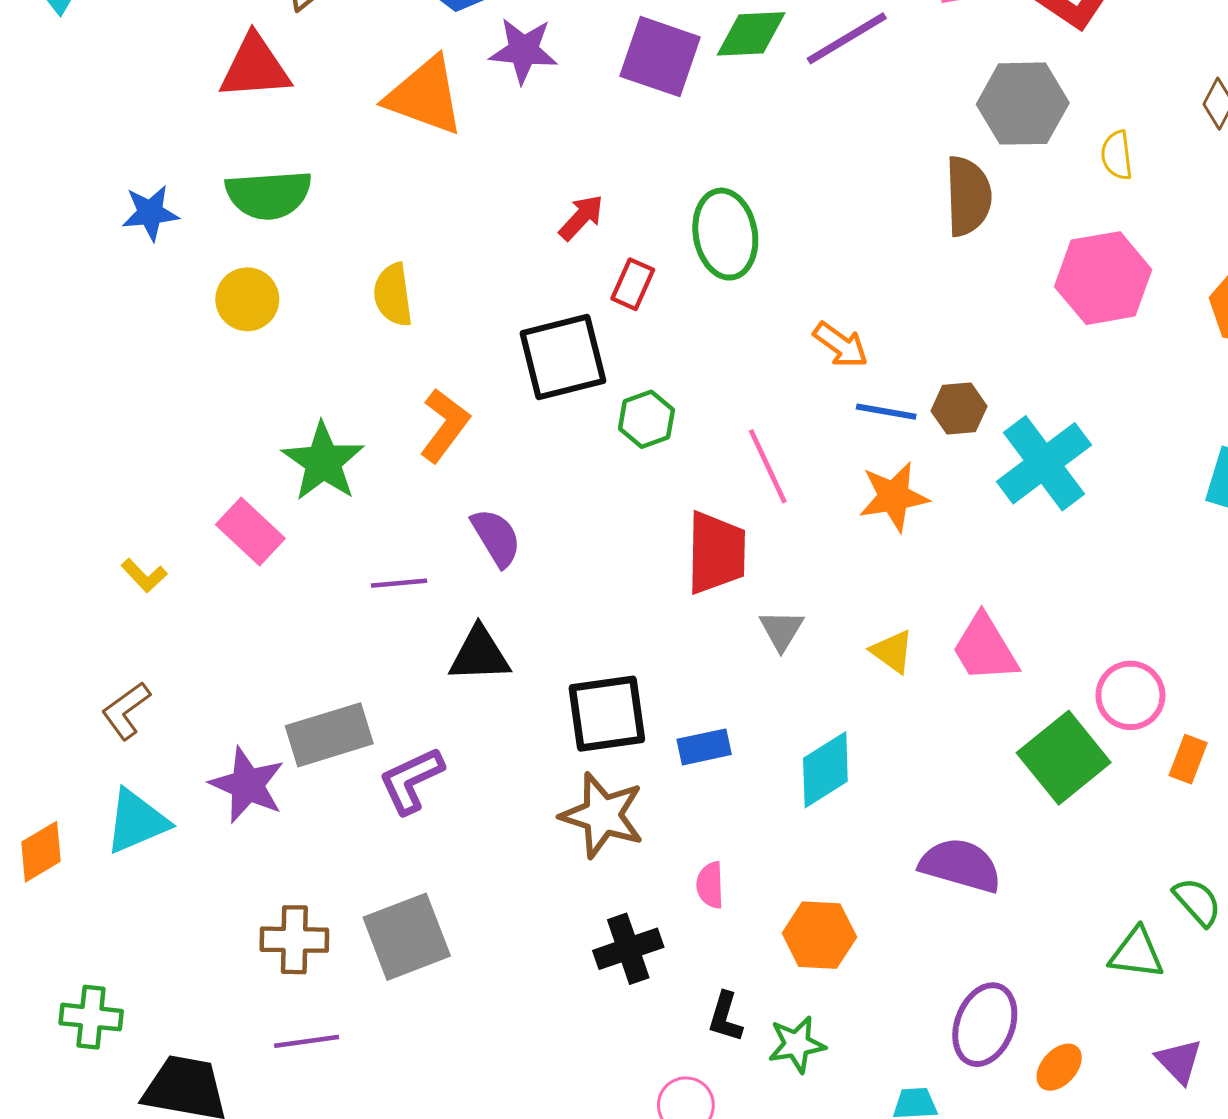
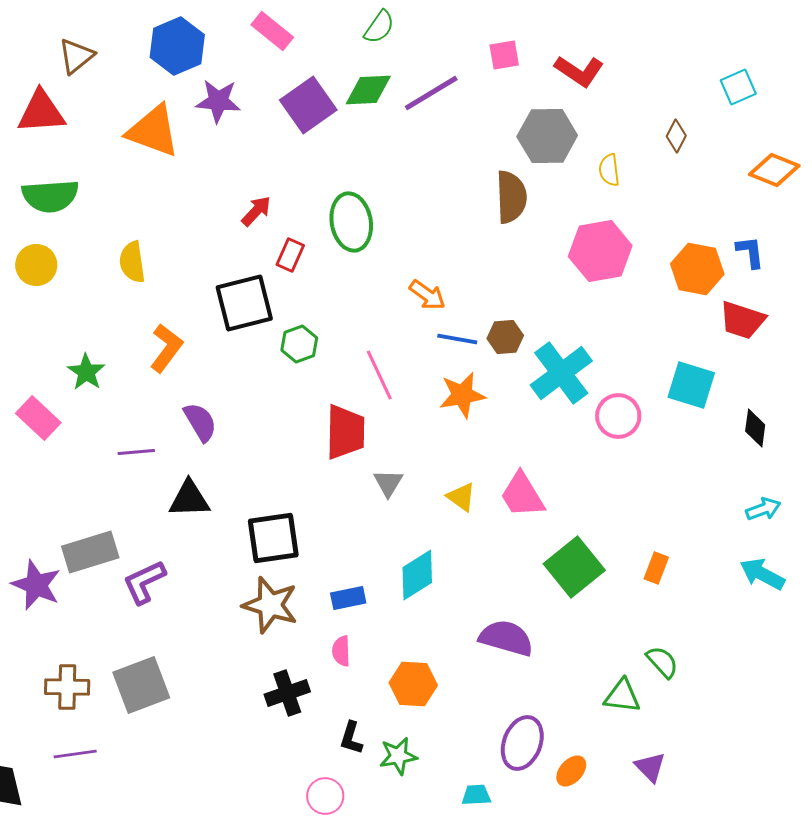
purple square: (660, 57) -> (308, 105), turned 36
green star: (323, 462) -> (86, 372), size x0.7
pink circle: (1130, 695) -> (618, 416), moved
blue rectangle: (704, 747) -> (348, 598), moved

